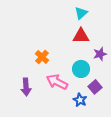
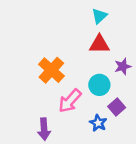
orange cross: (42, 57) -> (51, 70), size x1.5
pink arrow: (57, 82) -> (70, 101), turned -75
purple arrow: (26, 87) -> (44, 129), moved

